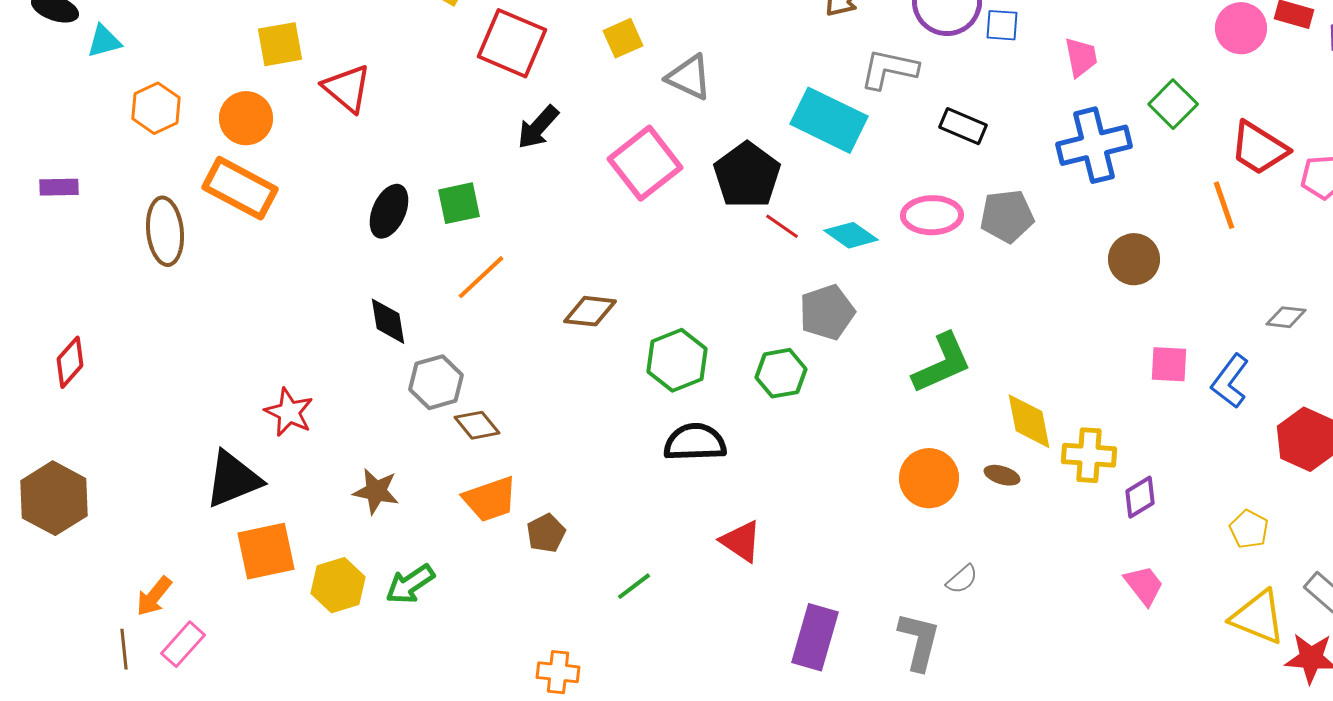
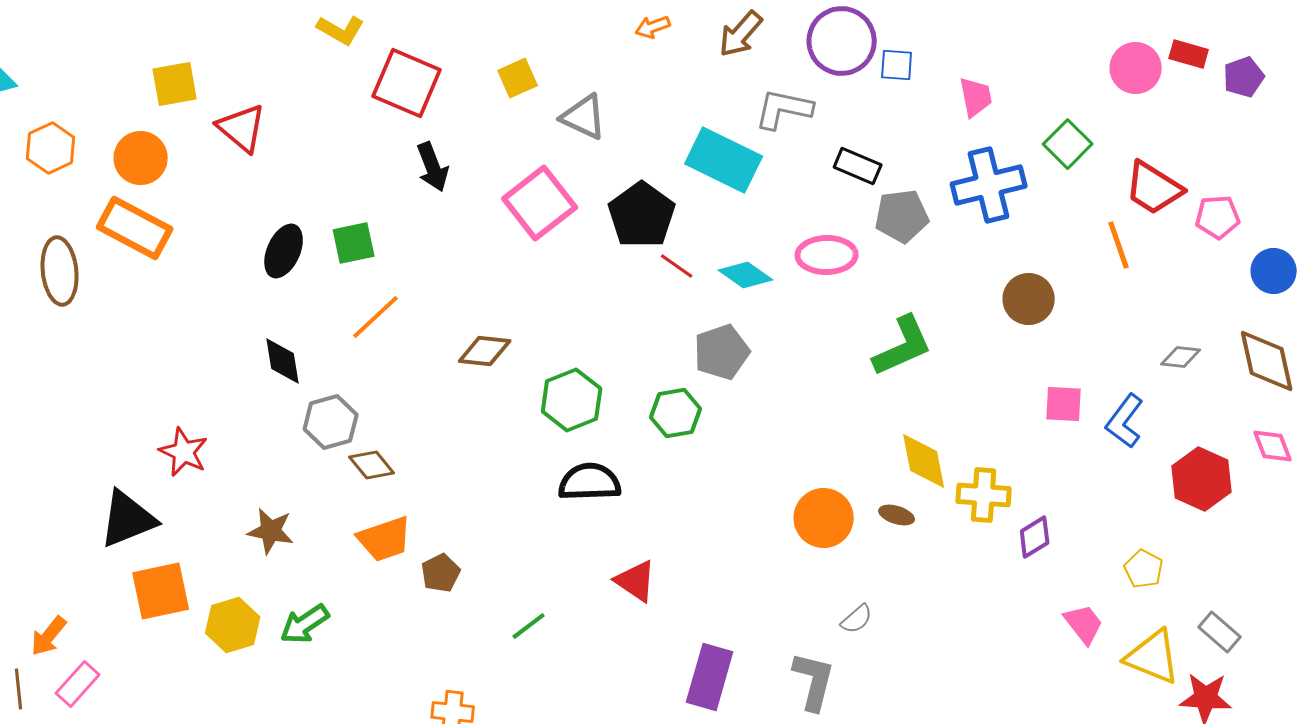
black arrow: (538, 127) -> (433, 167), turned -63
gray pentagon: (1007, 216) -> (902, 216), moved
green L-shape: (942, 363) -> (903, 346), moved
pink trapezoid: (1144, 585) -> (1084, 624), moved

